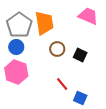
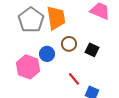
blue circle: (16, 47) -> (47, 54), moved

